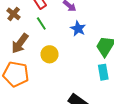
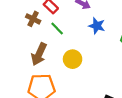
brown cross: (14, 14) -> (33, 19), moved

